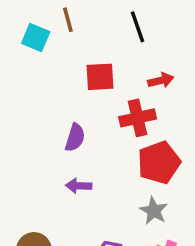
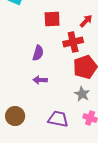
red arrow: (161, 80) -> (86, 21), turned -32

